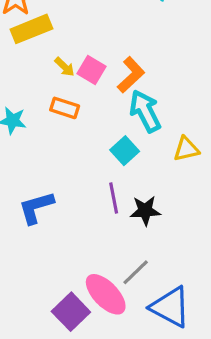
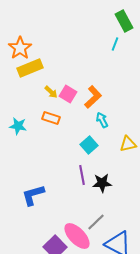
cyan arrow: (145, 111) -> (102, 120), size x0.6
blue L-shape: (36, 207) -> (33, 195), moved

